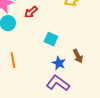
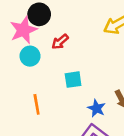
cyan square: (51, 39) -> (73, 80), moved, turned -32

